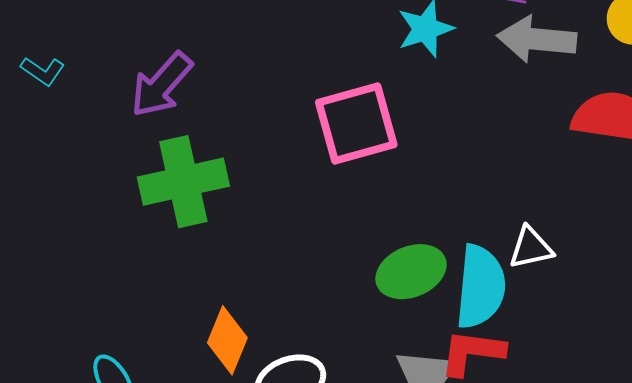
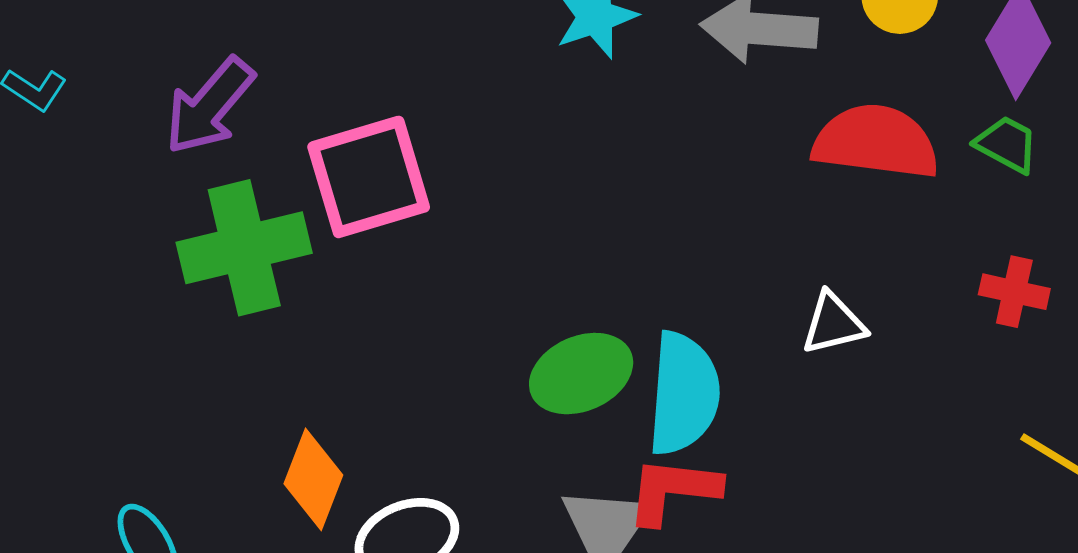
pink square: (356, 124) -> (369, 177), moved
white triangle: (531, 248) -> (833, 323), moved

